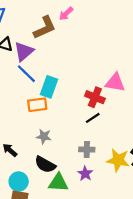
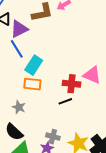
red cross: (95, 97) -> (71, 84), turned -30
orange rectangle: (37, 105) -> (32, 84), moved
gray cross: (87, 150) -> (53, 137), moved

